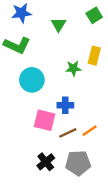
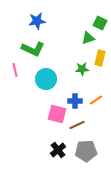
green square: (94, 15) -> (100, 23), turned -32
green triangle: (58, 25) -> (88, 38), moved, turned 40
orange line: (90, 131) -> (96, 100), moved

